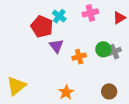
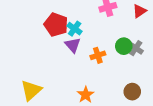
cyan cross: (59, 16) -> (75, 29), moved
gray cross: (114, 52) -> (136, 48), turned -32

